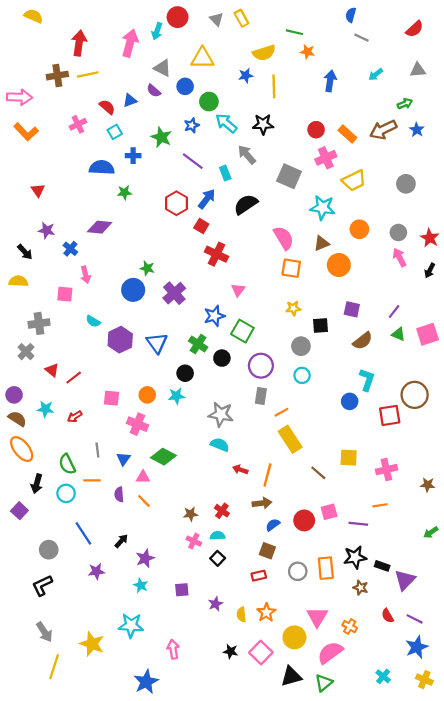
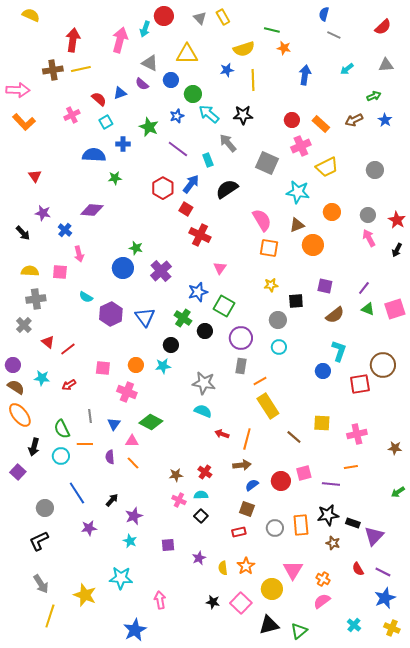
brown arrow: (383, 130) -> (354, 120), size x0.7
yellow semicircle: (18, 281) -> (30, 271), moved
pink semicircle: (330, 653) -> (322, 601), moved, size x0.7

